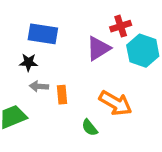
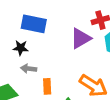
orange rectangle: (62, 95) -> (47, 86), moved

